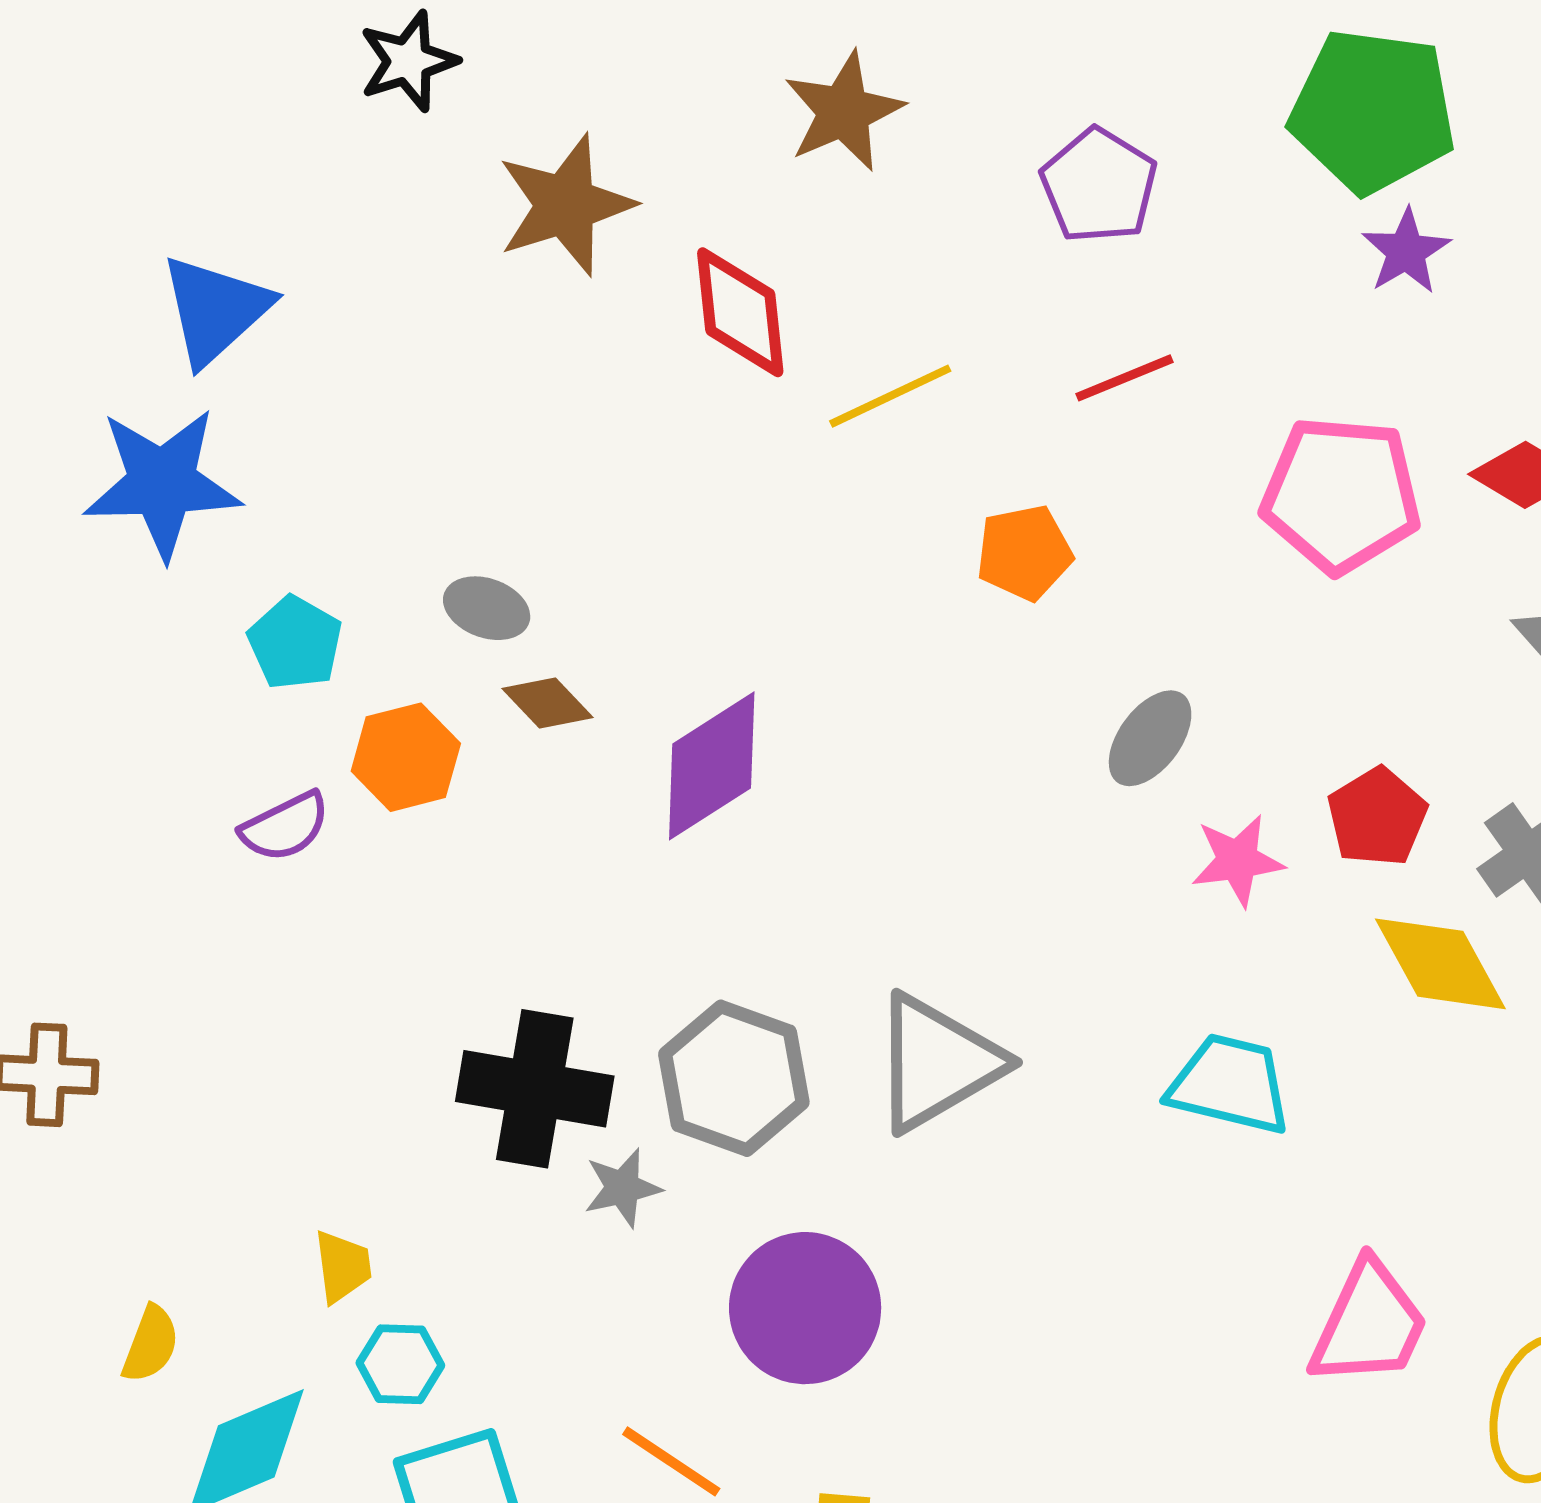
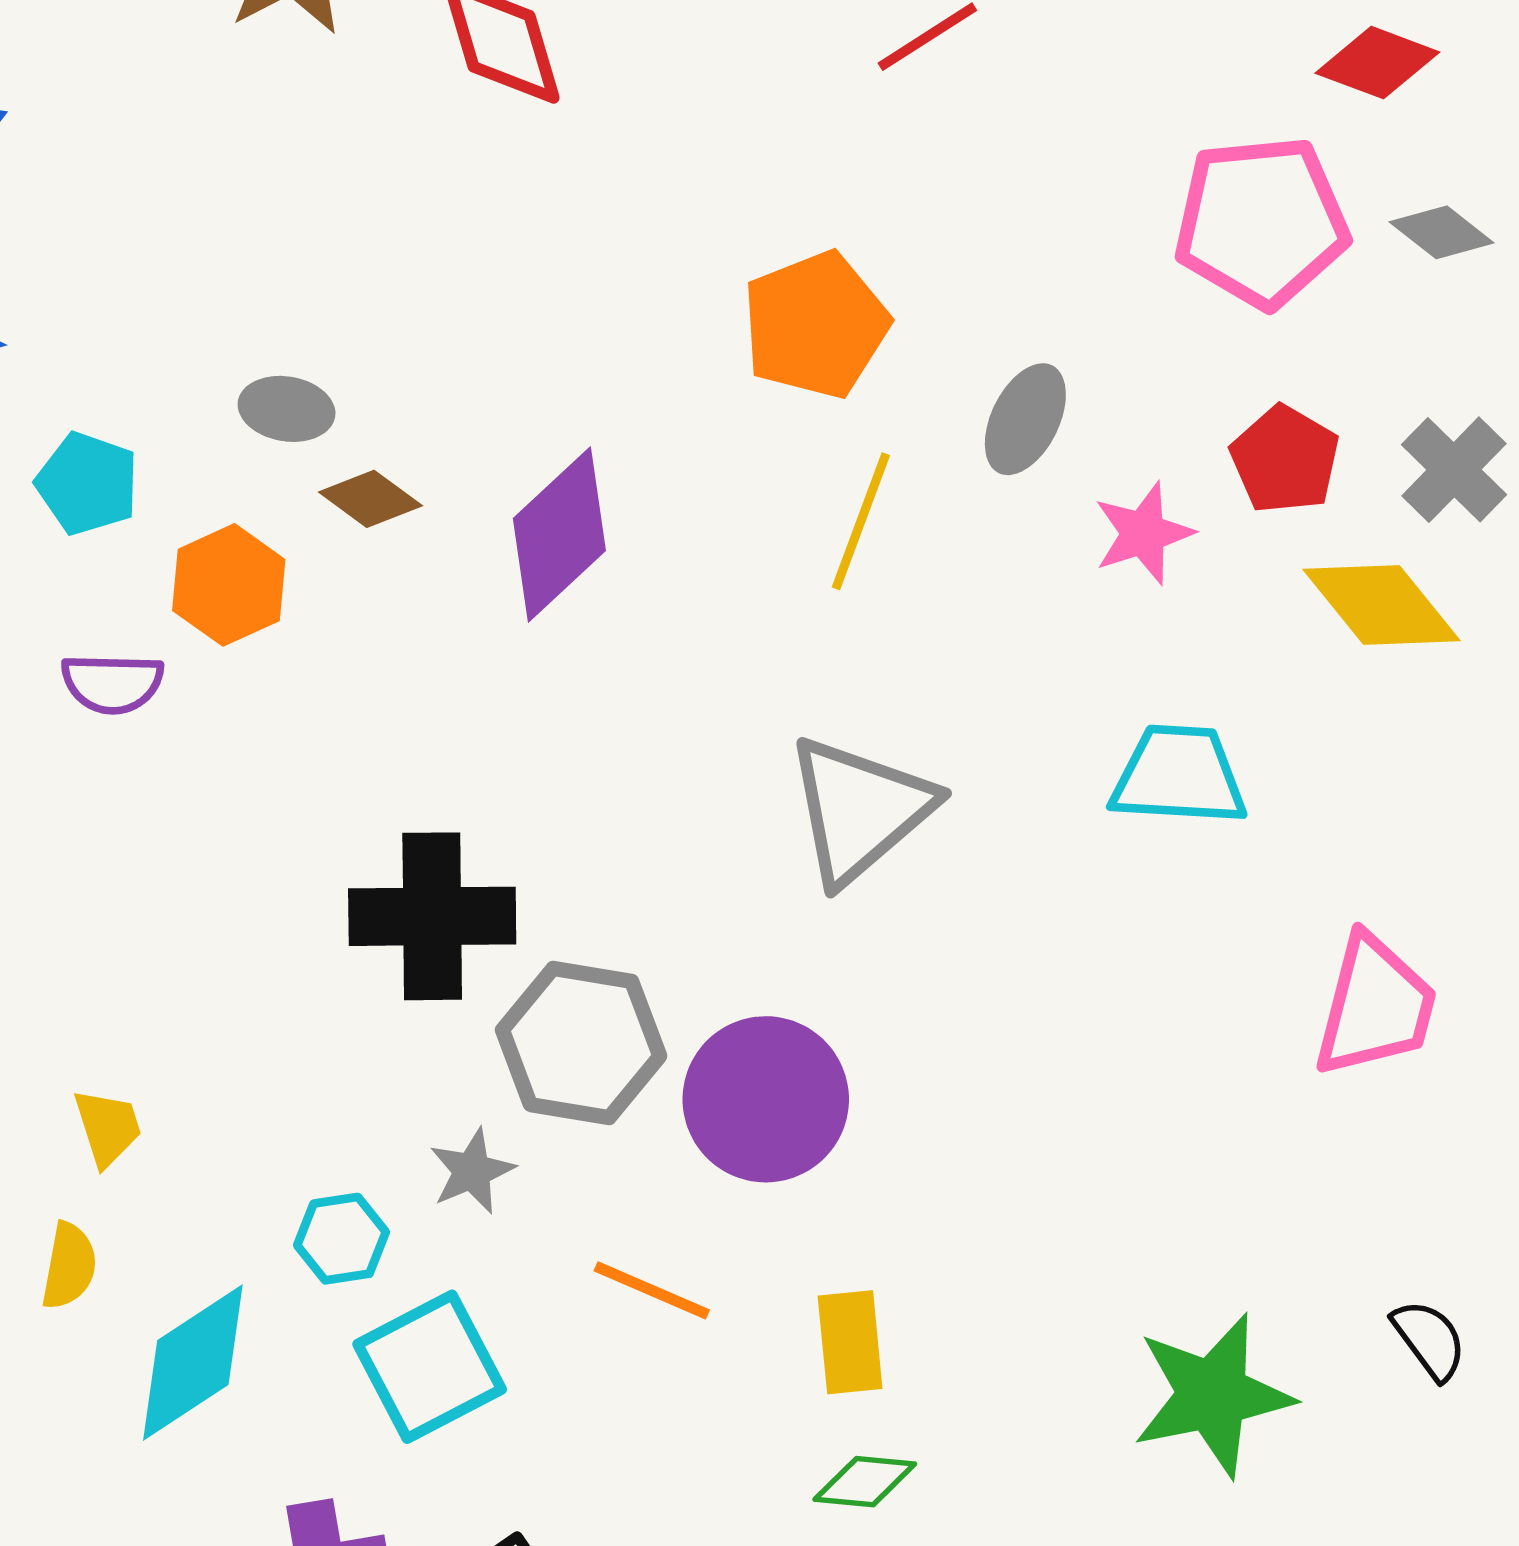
yellow line: (890, 396) -> (861, 521), moved, turned -34
pink pentagon: (1341, 495) -> (1261, 222), moved
orange pentagon: (1024, 553) -> (815, 325), moved, size x1.4
purple semicircle: (285, 827) -> (112, 683), turned 38
gray hexagon: (734, 1078) -> (581, 1043), moved
gray star: (623, 1188) -> (472, 1171), moved
yellow trapezoid: (343, 1266) -> (108, 1127), moved

